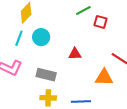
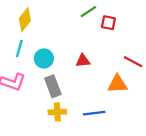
cyan circle: (41, 37) -> (44, 58), moved
gray rectangle: (46, 75) -> (53, 86), turned 60

